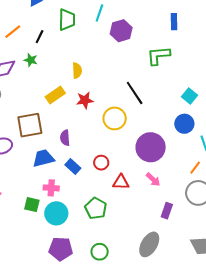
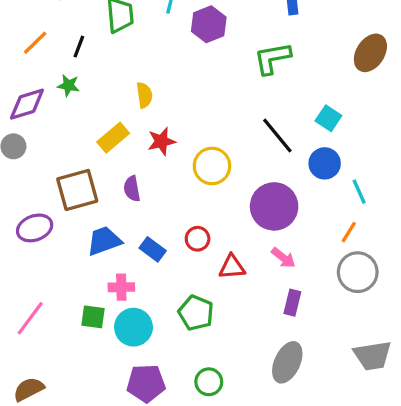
black line: (135, 93) -> (277, 135), moved
purple semicircle: (65, 138) -> (132, 189), moved
purple rectangle: (167, 211) -> (292, 303), moved

